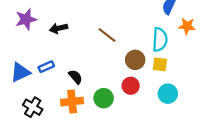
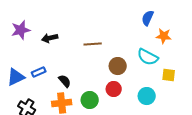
brown line: (107, 35) -> (93, 44), turned -42
cyan semicircle: (160, 40) -> (148, 57), moved, turned 115
yellow square: (160, 64) -> (169, 75), moved

